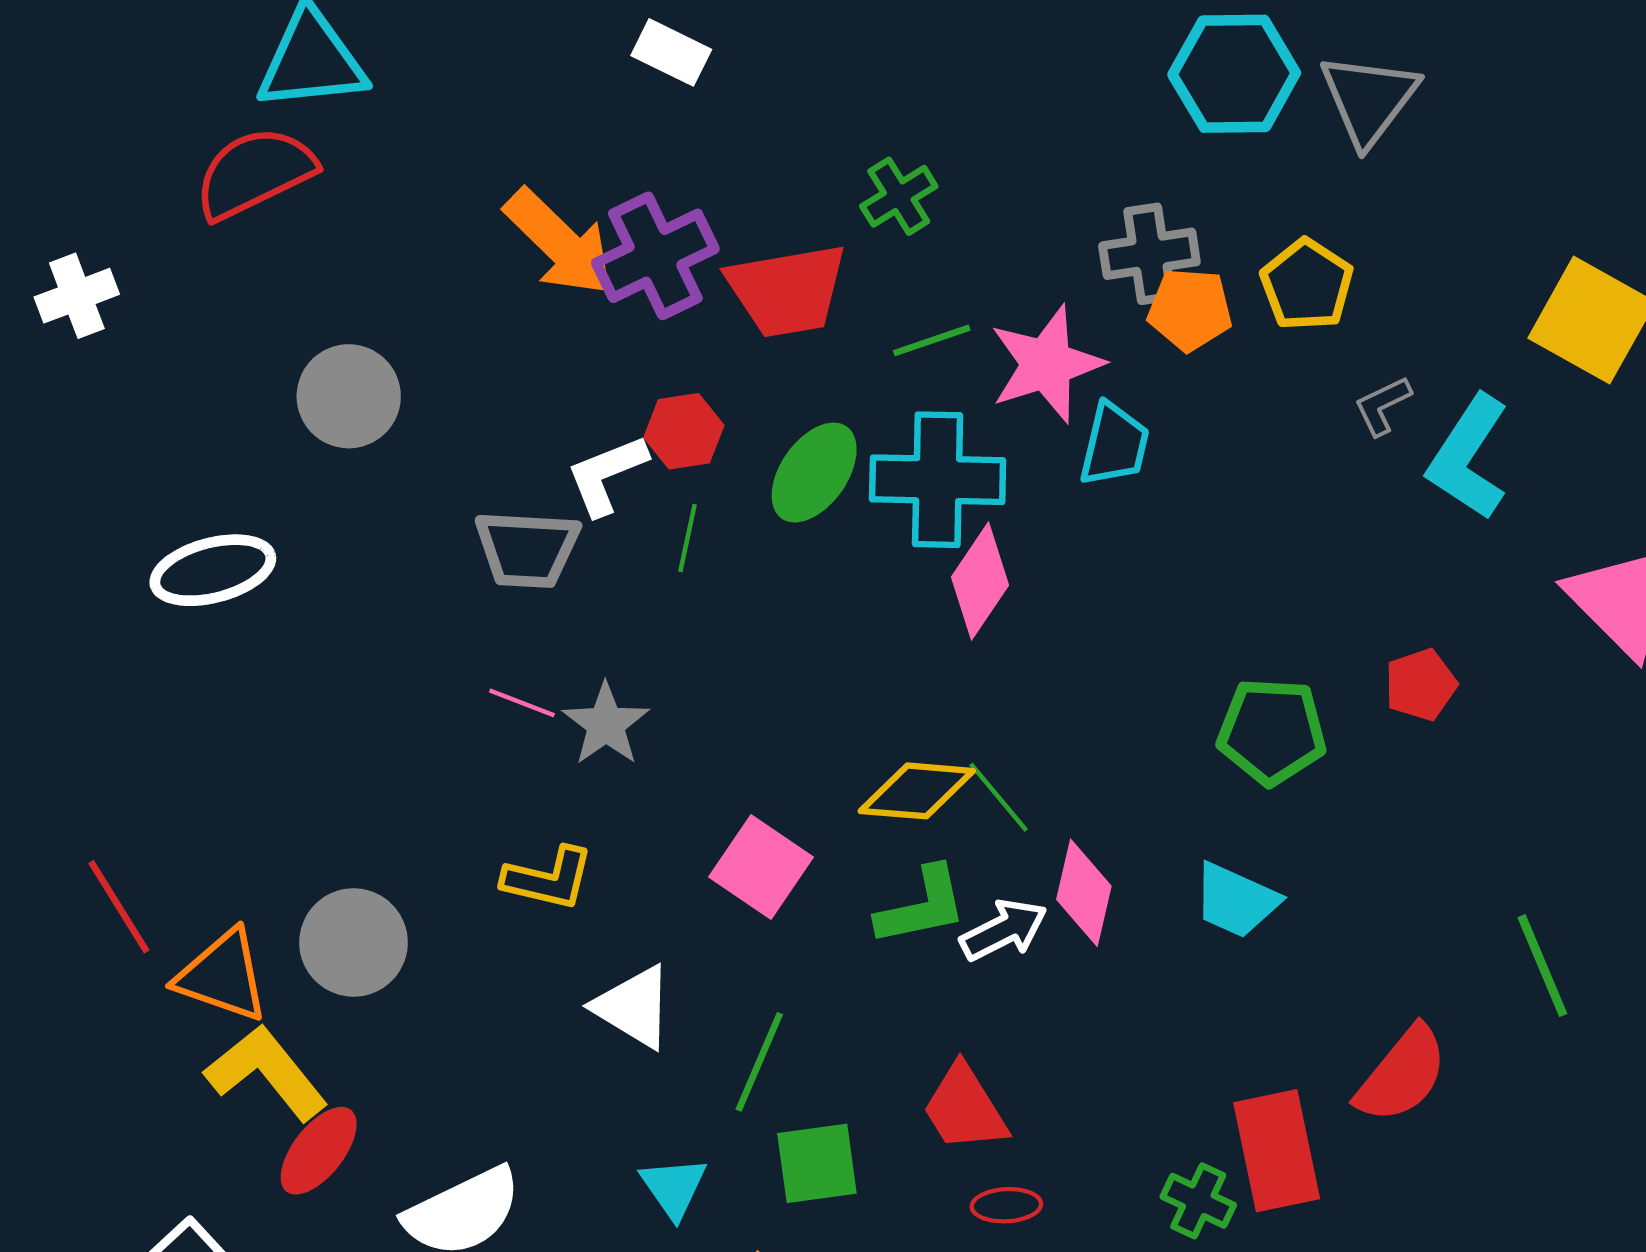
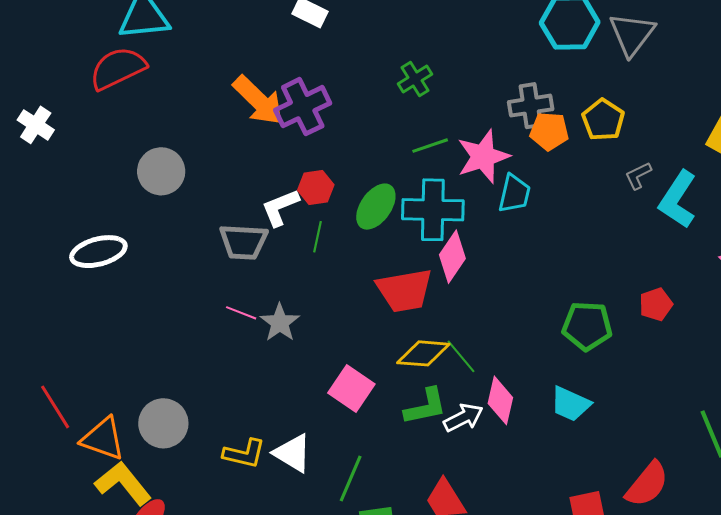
red trapezoid: (787, 290) -> (405, 290), moved
white cross: (77, 296) -> (36, 125), turned -36
yellow L-shape: (548, 879) -> (244, 454), moved

